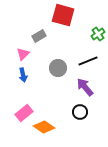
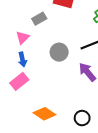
black circle: (80, 112) -> (82, 118), moved
pink rectangle: (24, 113) -> (19, 81), moved

